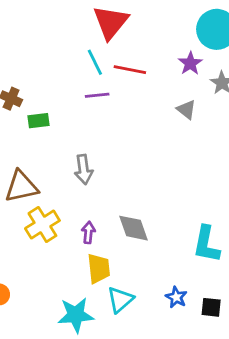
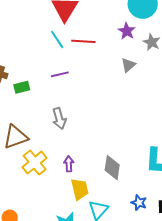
purple line: (97, 95) -> (60, 74), moved
gray triangle: (186, 110) -> (128, 65), turned 49
gray diamond: (134, 228) -> (112, 168), moved, turned 35

